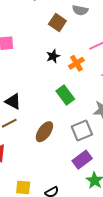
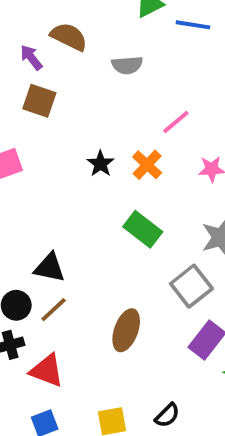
brown square: (57, 22) -> (39, 101), moved
brown ellipse: (44, 132) -> (126, 330), moved

